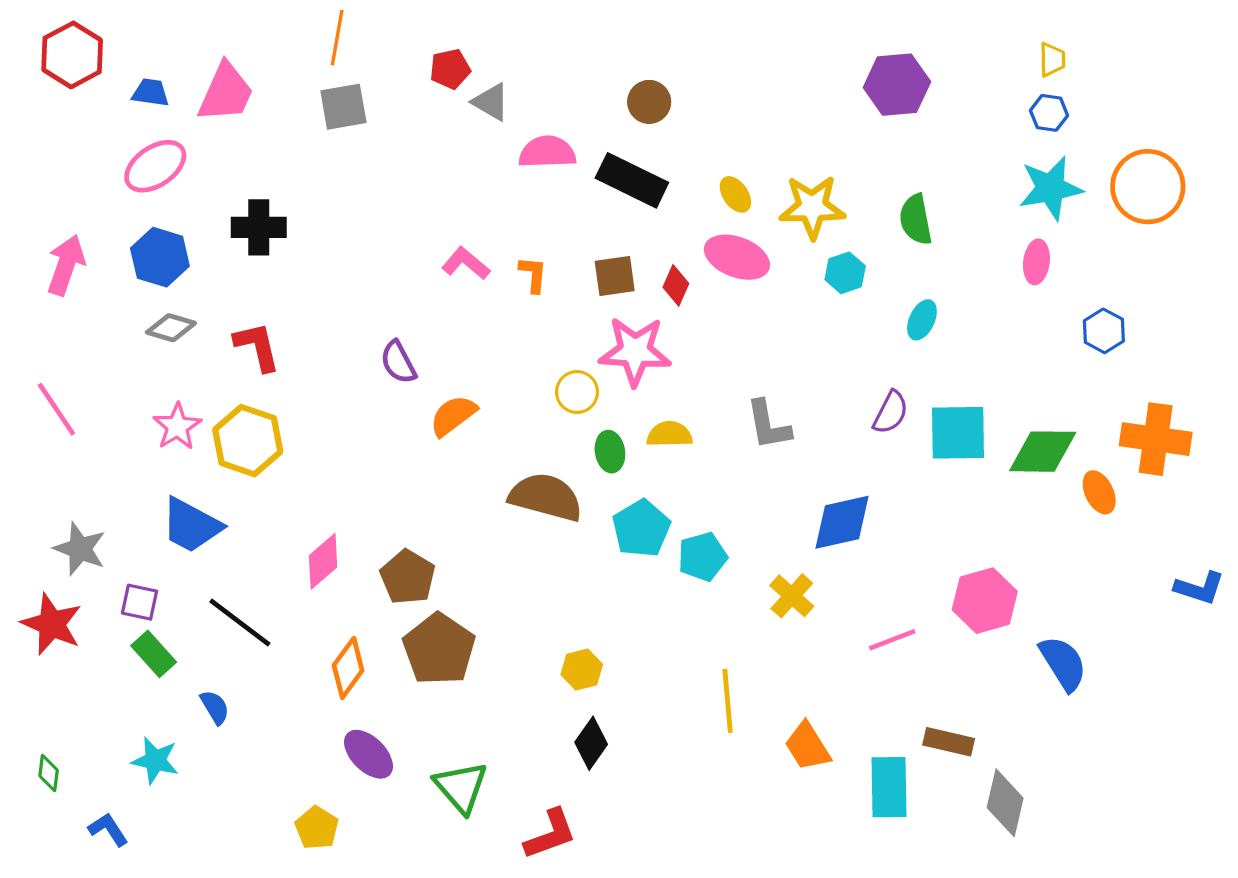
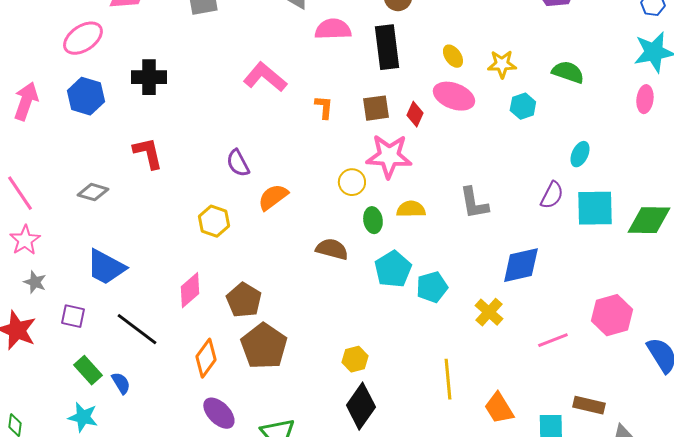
black rectangle: (632, 180) -> (387, 47), turned 57
yellow star: (812, 207) -> (502, 64), size x0.7
green semicircle: (916, 220) -> (568, 72), turned 120
pink L-shape: (466, 263) -> (265, 77), moved, size x1.4
cyan ellipse: (922, 320) -> (580, 154), moved
gray diamond: (171, 328) -> (93, 192), moved
pink star: (177, 427) -> (25, 240), moved
yellow hexagon: (248, 441) -> (214, 221), moved, size x0.7
brown semicircle: (546, 497) -> (332, 249), size x0.7
gray star: (80, 549) -> (35, 282), size x0.7
green rectangle: (154, 654) -> (88, 370), moved
black diamond: (591, 743) -> (361, 406), size x1.4

